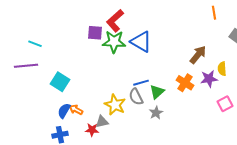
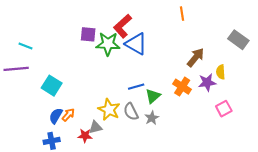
orange line: (214, 13) -> (182, 14), moved
red L-shape: (115, 21) -> (123, 26), moved
gray semicircle: (136, 97) -> (131, 112), moved
orange arrow: (76, 110) -> (68, 115), turned 104

